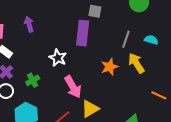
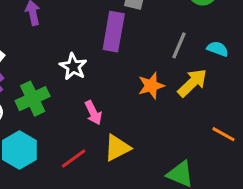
yellow arrow: (136, 63) -> (192, 83), turned 75
green cross: (33, 80) -> (33, 99), size x1.5
pink arrow: (73, 87) -> (93, 113), size x0.7

